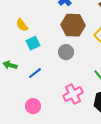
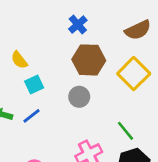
blue line: (35, 73) -> (31, 116), moved

